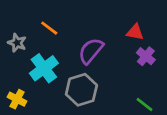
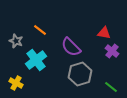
purple semicircle: (91, 51) -> (71, 47), turned -85
gray hexagon: (81, 90) -> (80, 74), moved

